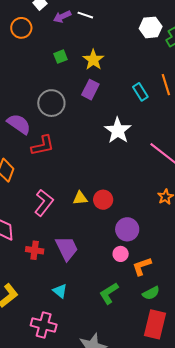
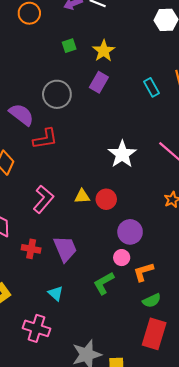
white star: (118, 130) -> (122, 154), moved
green L-shape: (109, 293) -> (104, 283), moved

